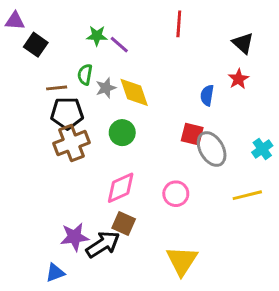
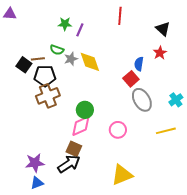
black square: (36, 45) -> (24, 65), moved
purple line: (119, 45) -> (80, 30), turned 72
green semicircle: (85, 75) -> (57, 50), turned -80
green circle: (122, 133) -> (85, 110), moved
red square: (192, 134) -> (131, 79), moved, turned 35
brown square: (124, 224) -> (74, 149), moved
purple star: (75, 237) -> (35, 163), moved
yellow triangle: (182, 261) -> (122, 175), turned 35

